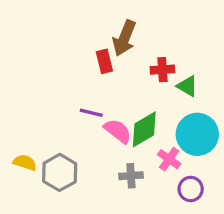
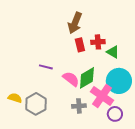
red rectangle: (104, 61) -> (80, 45), moved
purple line: (91, 113) -> (46, 67), moved
pink cross: (169, 159) -> (102, 96), size x1.6

